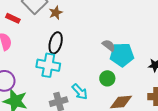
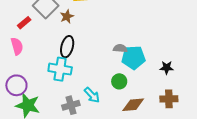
red rectangle: (13, 18) -> (24, 23), turned -64
gray semicircle: (109, 45) -> (120, 48), turned -32

